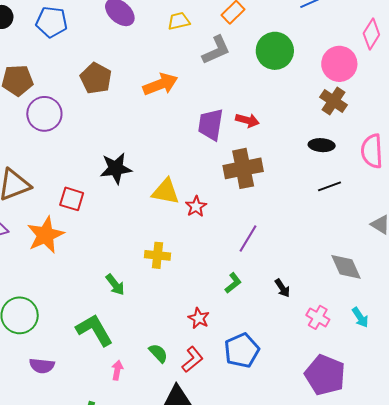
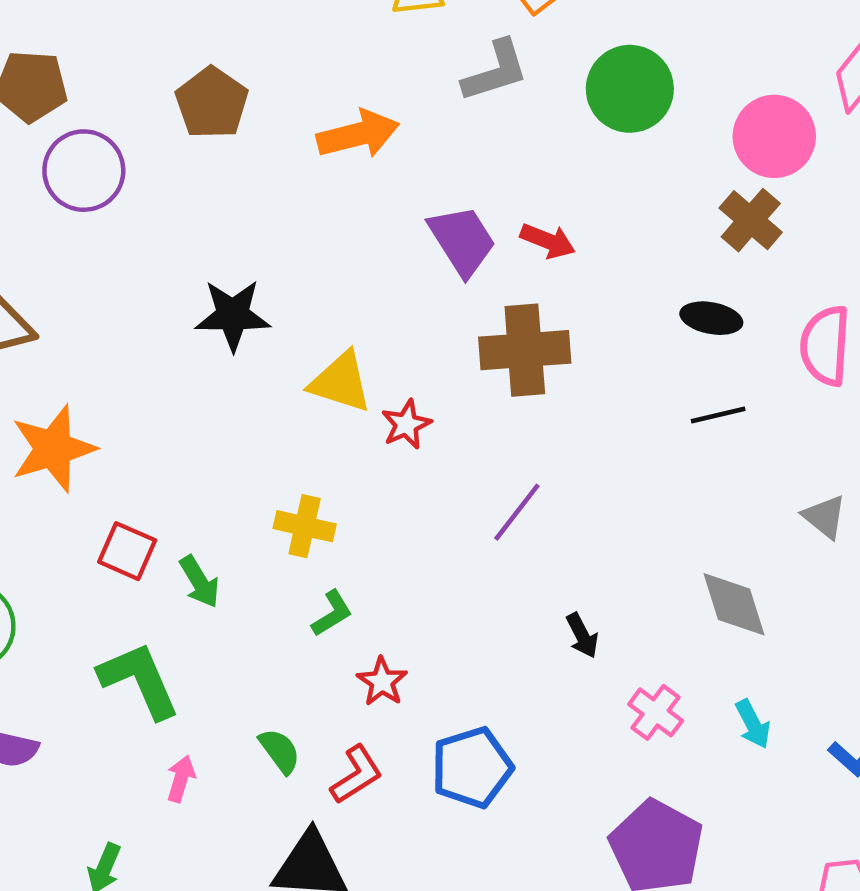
purple trapezoid: (211, 125) -> (462, 241), turned 132
red square: (72, 199) -> (127, 551), moved
green L-shape: (233, 283) -> (332, 613), moved

